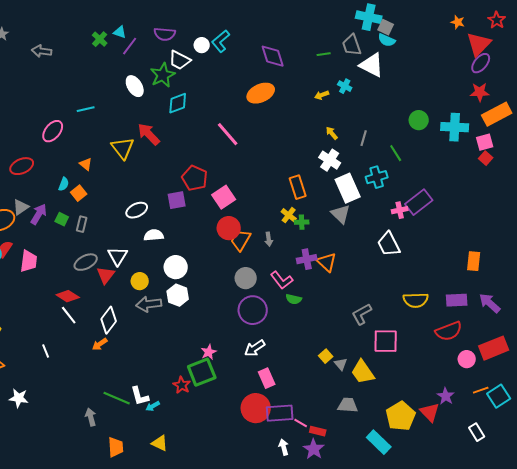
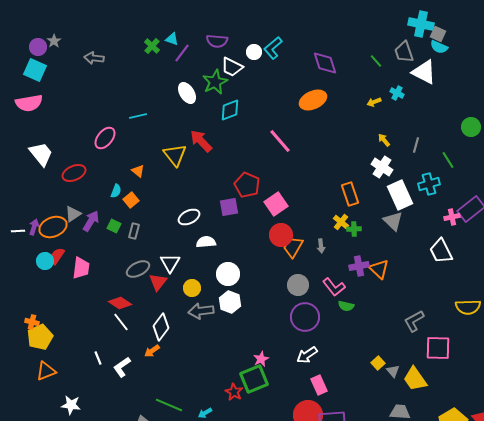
green line: (324, 54) -> (376, 61), turned 56
white L-shape: (140, 396) -> (122, 367), moved, turned 70

